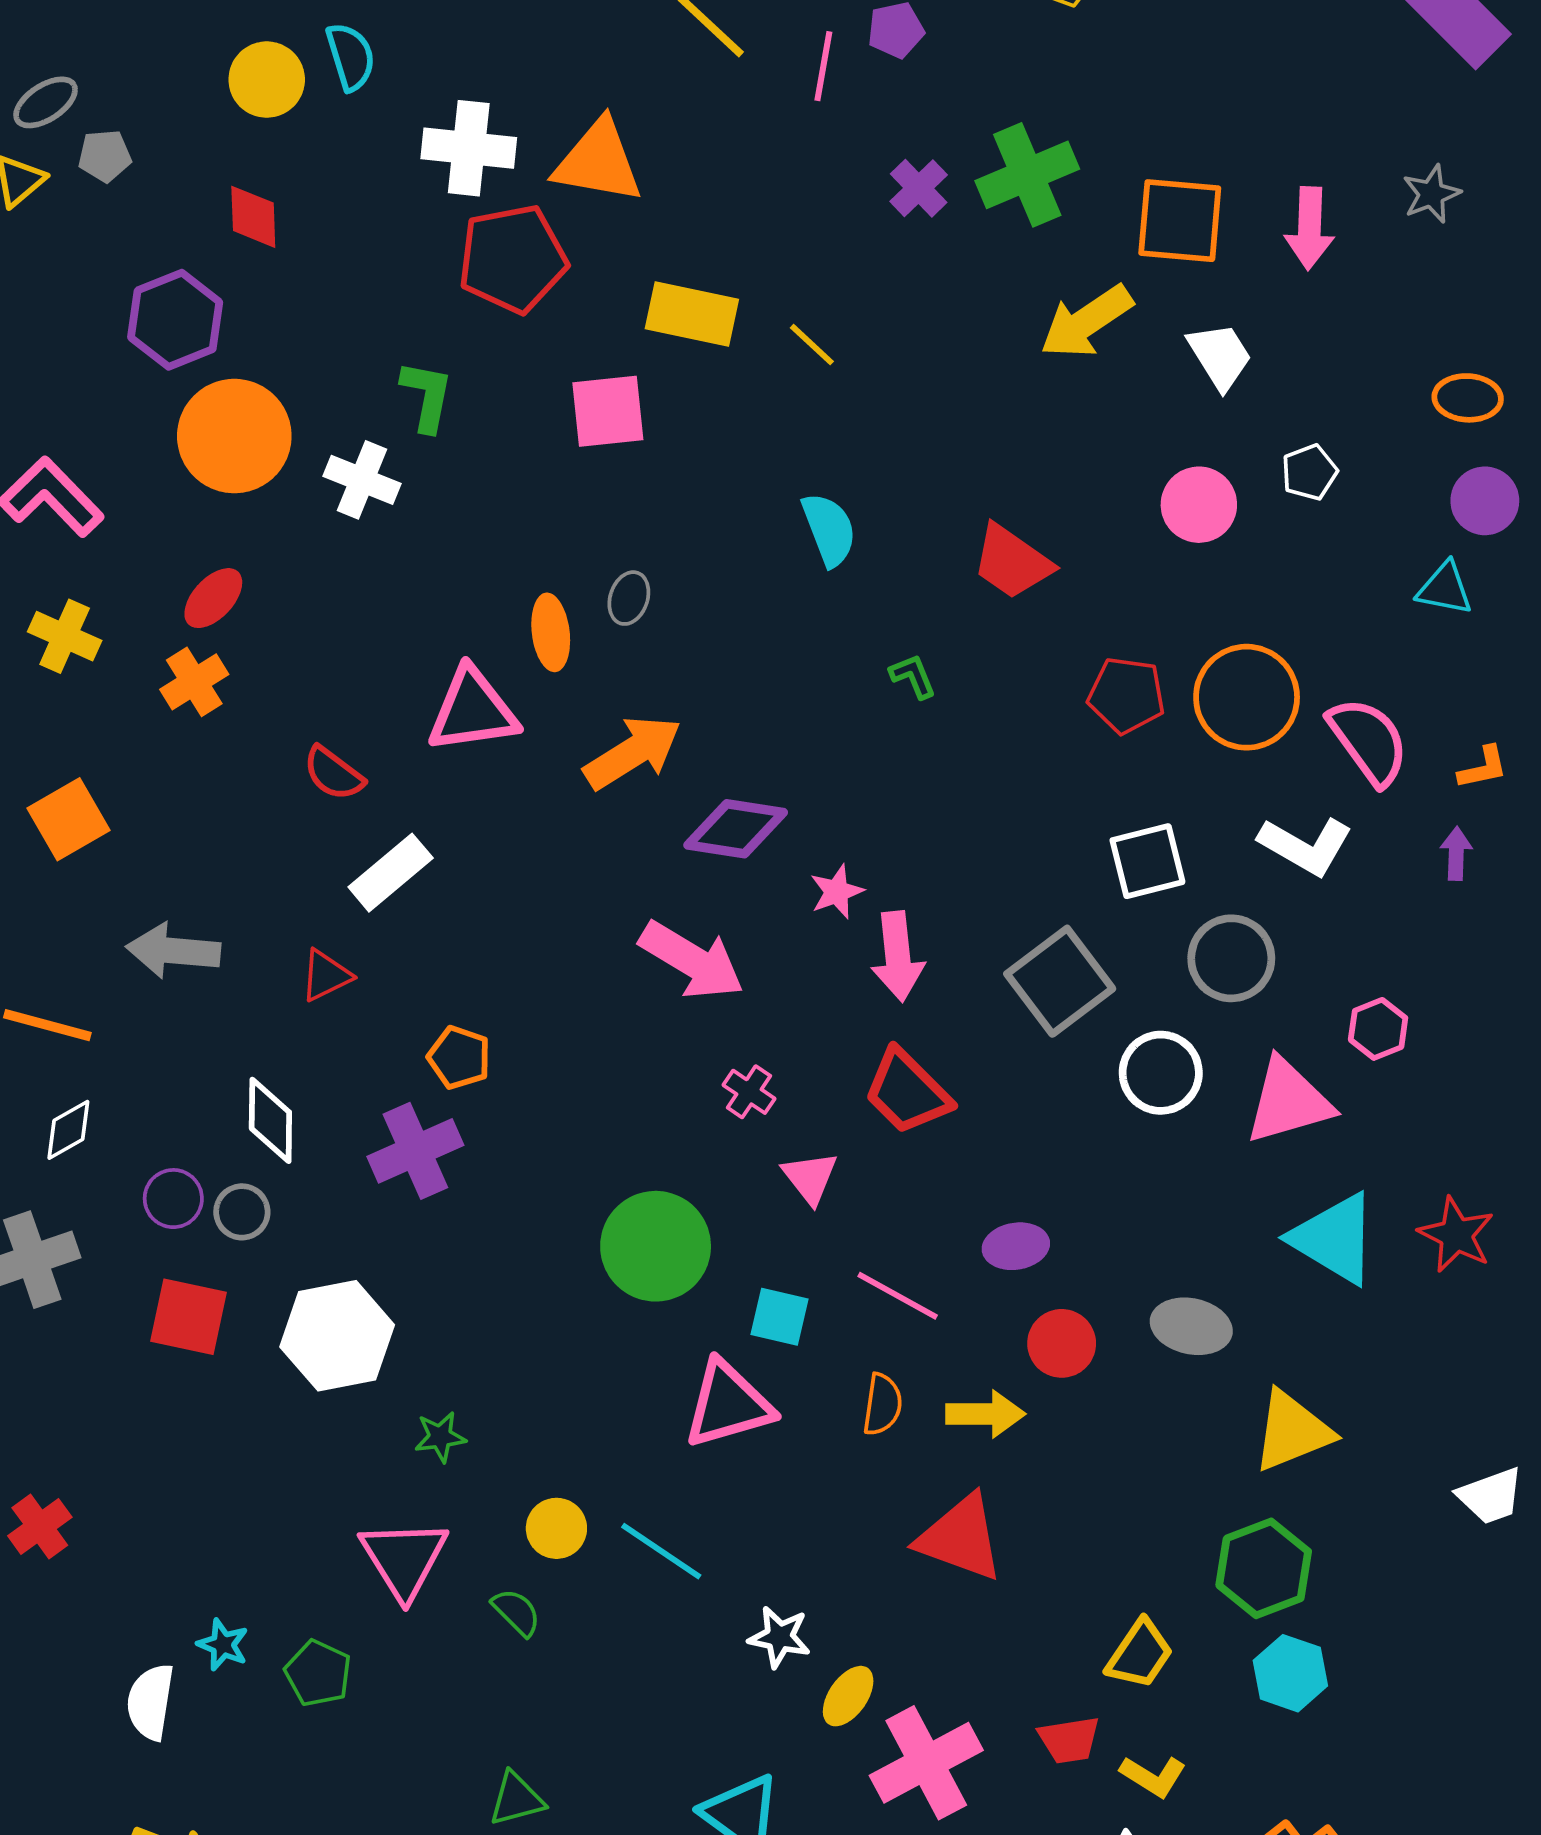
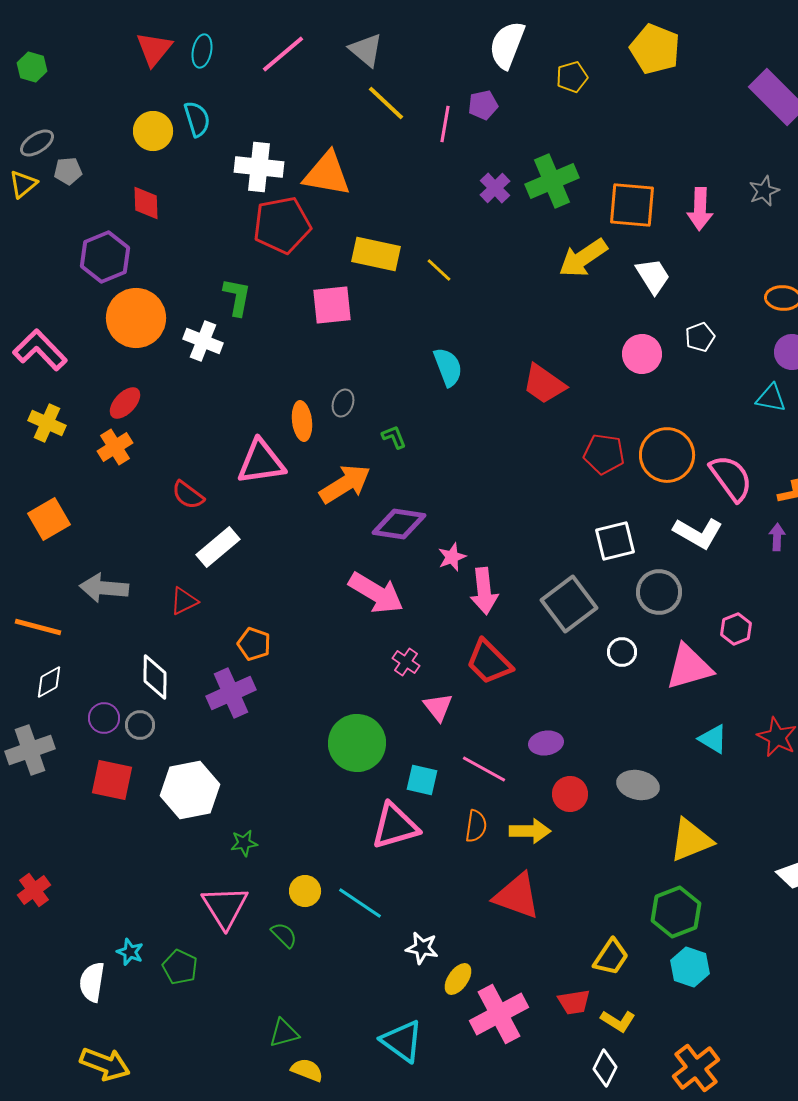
green L-shape: (913, 676) -> (394, 437), moved
white circle: (1161, 1073) -> (622, 652), size x0.7
cyan triangle: (1334, 1239) -> (713, 739), size x0.6

